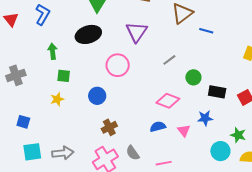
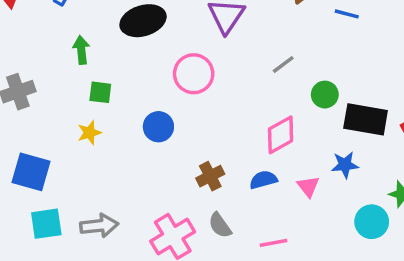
black rectangle: (217, 92) -> (366, 119), size x1.4
pink diamond: (168, 101) -> (281, 135), turned -50
blue square: (23, 122) -> (31, 172), size x1.6
brown cross: (109, 127) -> (210, 176), moved

